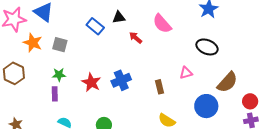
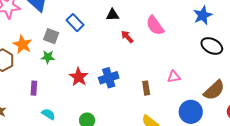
blue rectangle: (95, 26) -> (75, 23), moved
orange star: (33, 43) -> (23, 44), moved
black ellipse: (207, 47) -> (212, 46), moved
green star: (59, 75) -> (48, 57), moved
purple rectangle: (55, 94) -> (34, 88), moved

